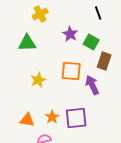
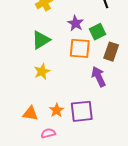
green square: (91, 42) -> (97, 32), turned 35
green triangle: (27, 43) -> (41, 40), moved, turned -30
orange square: (71, 71) -> (80, 48), moved

